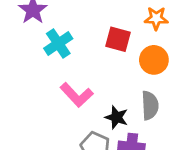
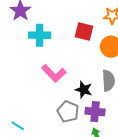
cyan cross: (58, 43) -> (40, 35), turned 35

